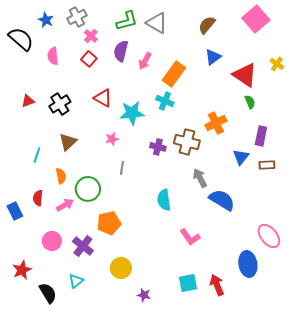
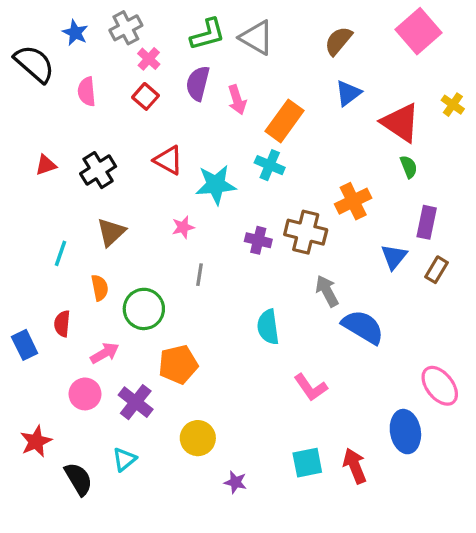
pink arrow: (145, 61) -> (237, 100), turned -48
brown rectangle: (267, 165) -> (436, 270), turned -56
pink arrow: (65, 205) -> (105, 353), moved

